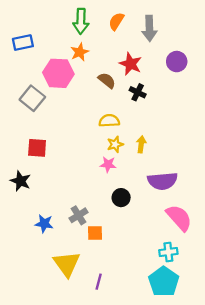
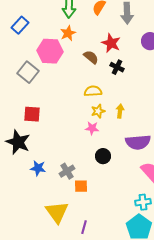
blue rectangle: (23, 43) -> (20, 25), turned -36
black star: (20, 181) -> (18, 142), size x1.4
blue star: (44, 224) -> (38, 168), moved

